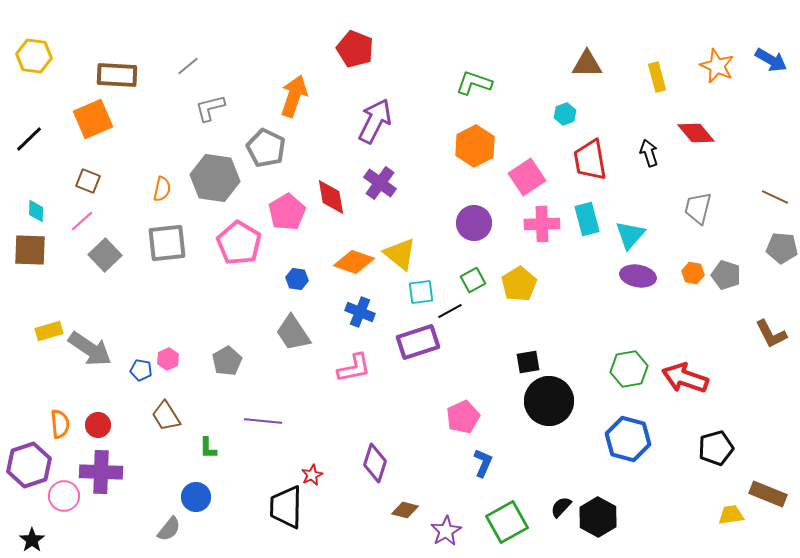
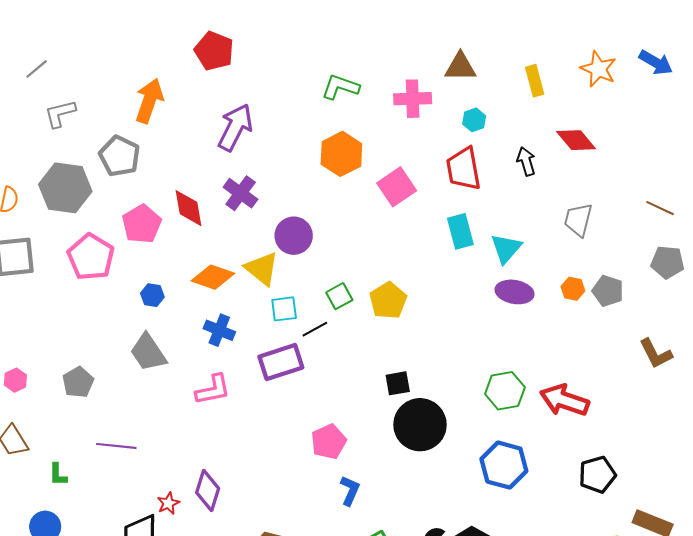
cyan hexagon: (565, 114) -> (474, 120), moved
purple circle: (474, 223) -> (294, 236), moved
pink cross: (542, 224) -> (413, 99), moved
purple diamond: (375, 463) -> (208, 491), moved

